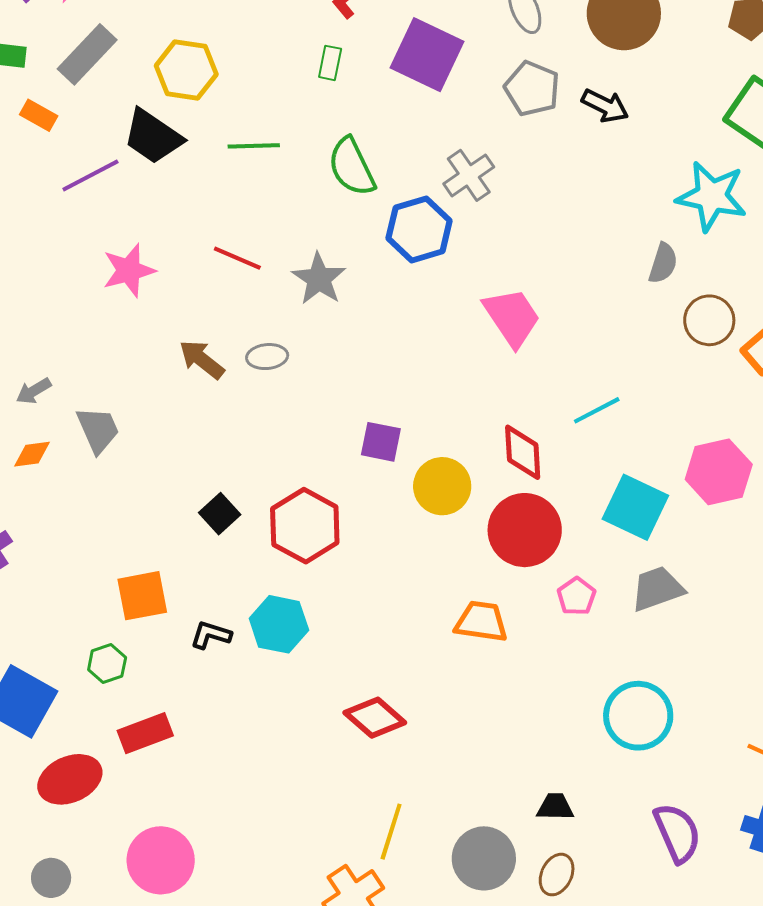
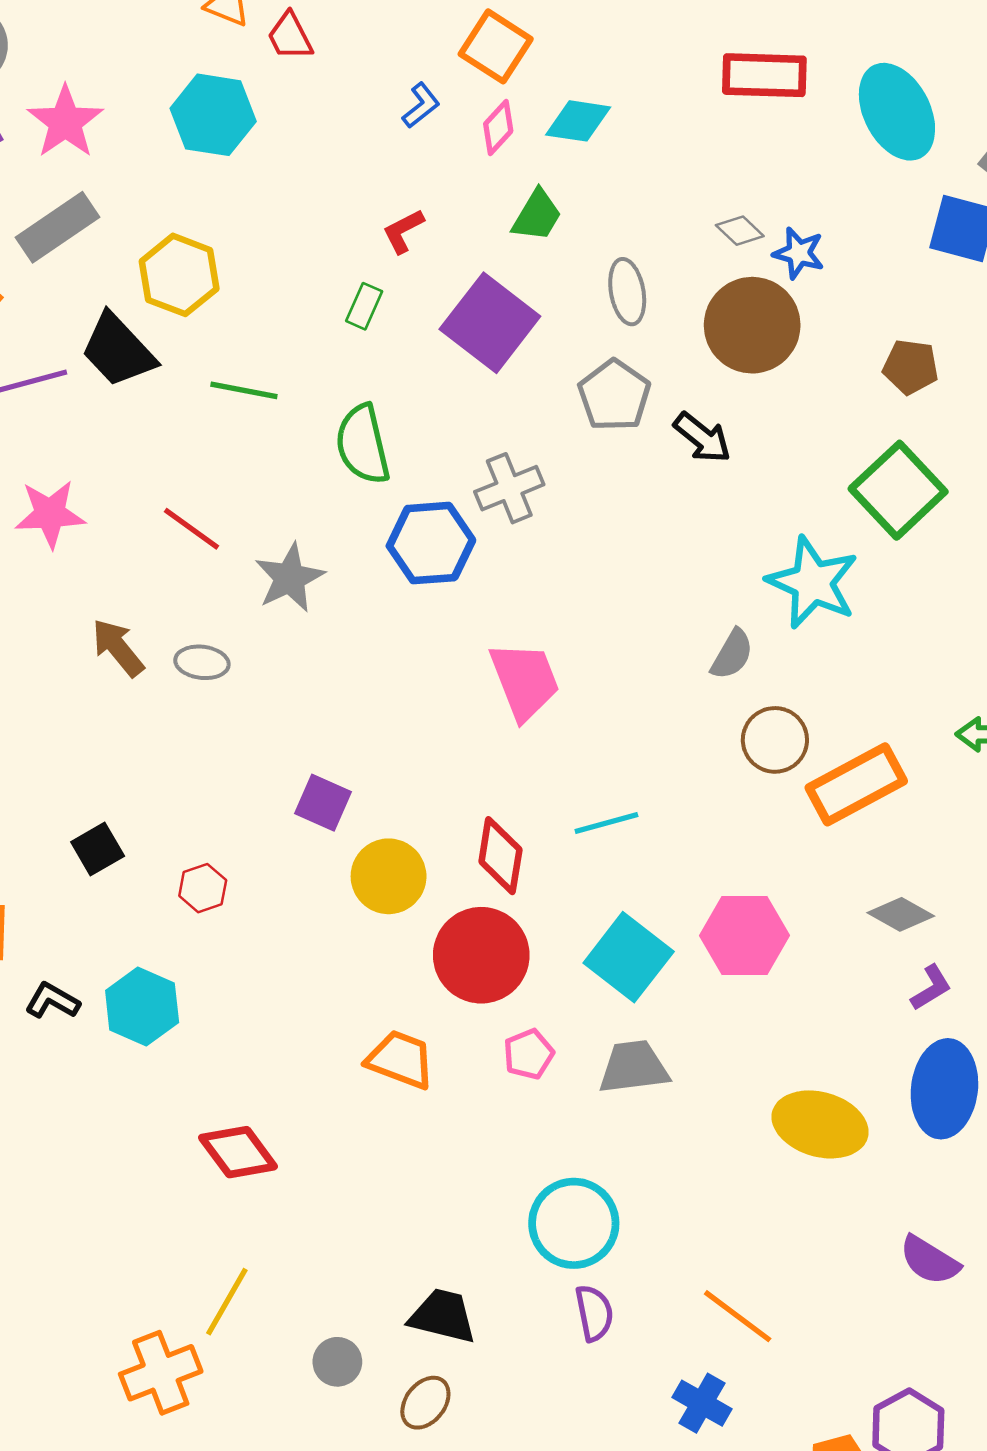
red hexagon: (305, 526) -> (203, 888), size x0.5
black trapezoid: (555, 807) -> (443, 1316), size x1.4
purple semicircle: (677, 833) -> (594, 1313), moved, size x0.7
gray circle: (484, 858) -> (337, 1362), size x0.6

